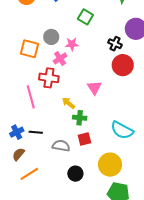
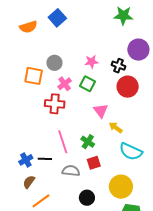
green square: (85, 17) -> (88, 84), moved
pink star: (72, 44) -> (91, 62), moved
pink line: (31, 97) -> (63, 142), moved
yellow arrow: (68, 103) -> (116, 128), moved
green cross: (80, 118) -> (88, 142), turned 32

